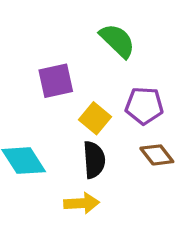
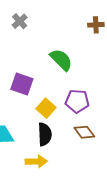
purple square: (56, 81) -> (22, 84), turned 30

